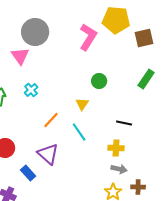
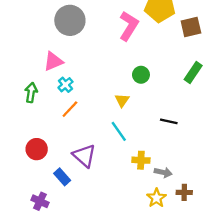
pink triangle: (20, 56) -> (53, 61), moved, turned 42
orange line: (51, 120) -> (70, 109), moved
yellow cross: (116, 148) -> (141, 160), moved

